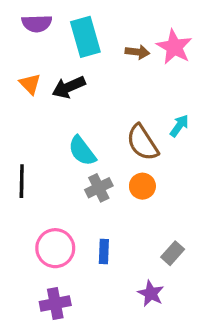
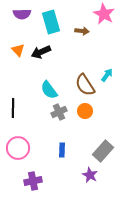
pink star: (174, 47) -> (104, 14), moved
pink circle: (55, 248) -> (18, 148), moved
gray rectangle: (173, 253) -> (103, 151), size x1.5

